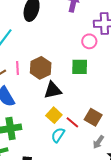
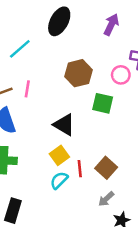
brown hexagon: (41, 68) -> (79, 73), moved
black triangle: (53, 90) -> (64, 125), turned 30
red line: (72, 122) -> (80, 169), turned 32

